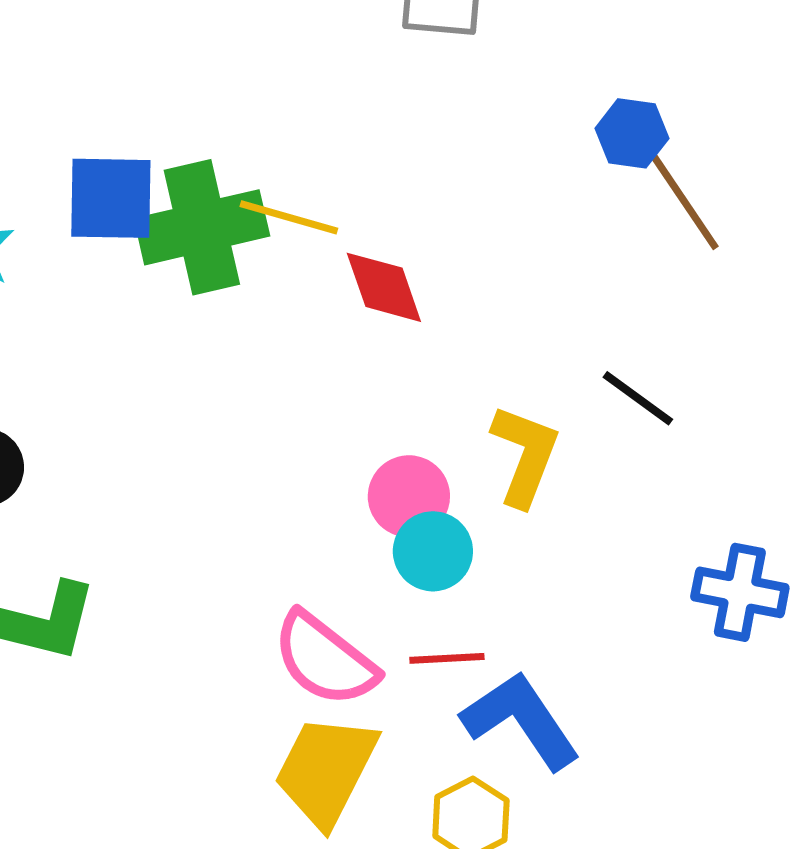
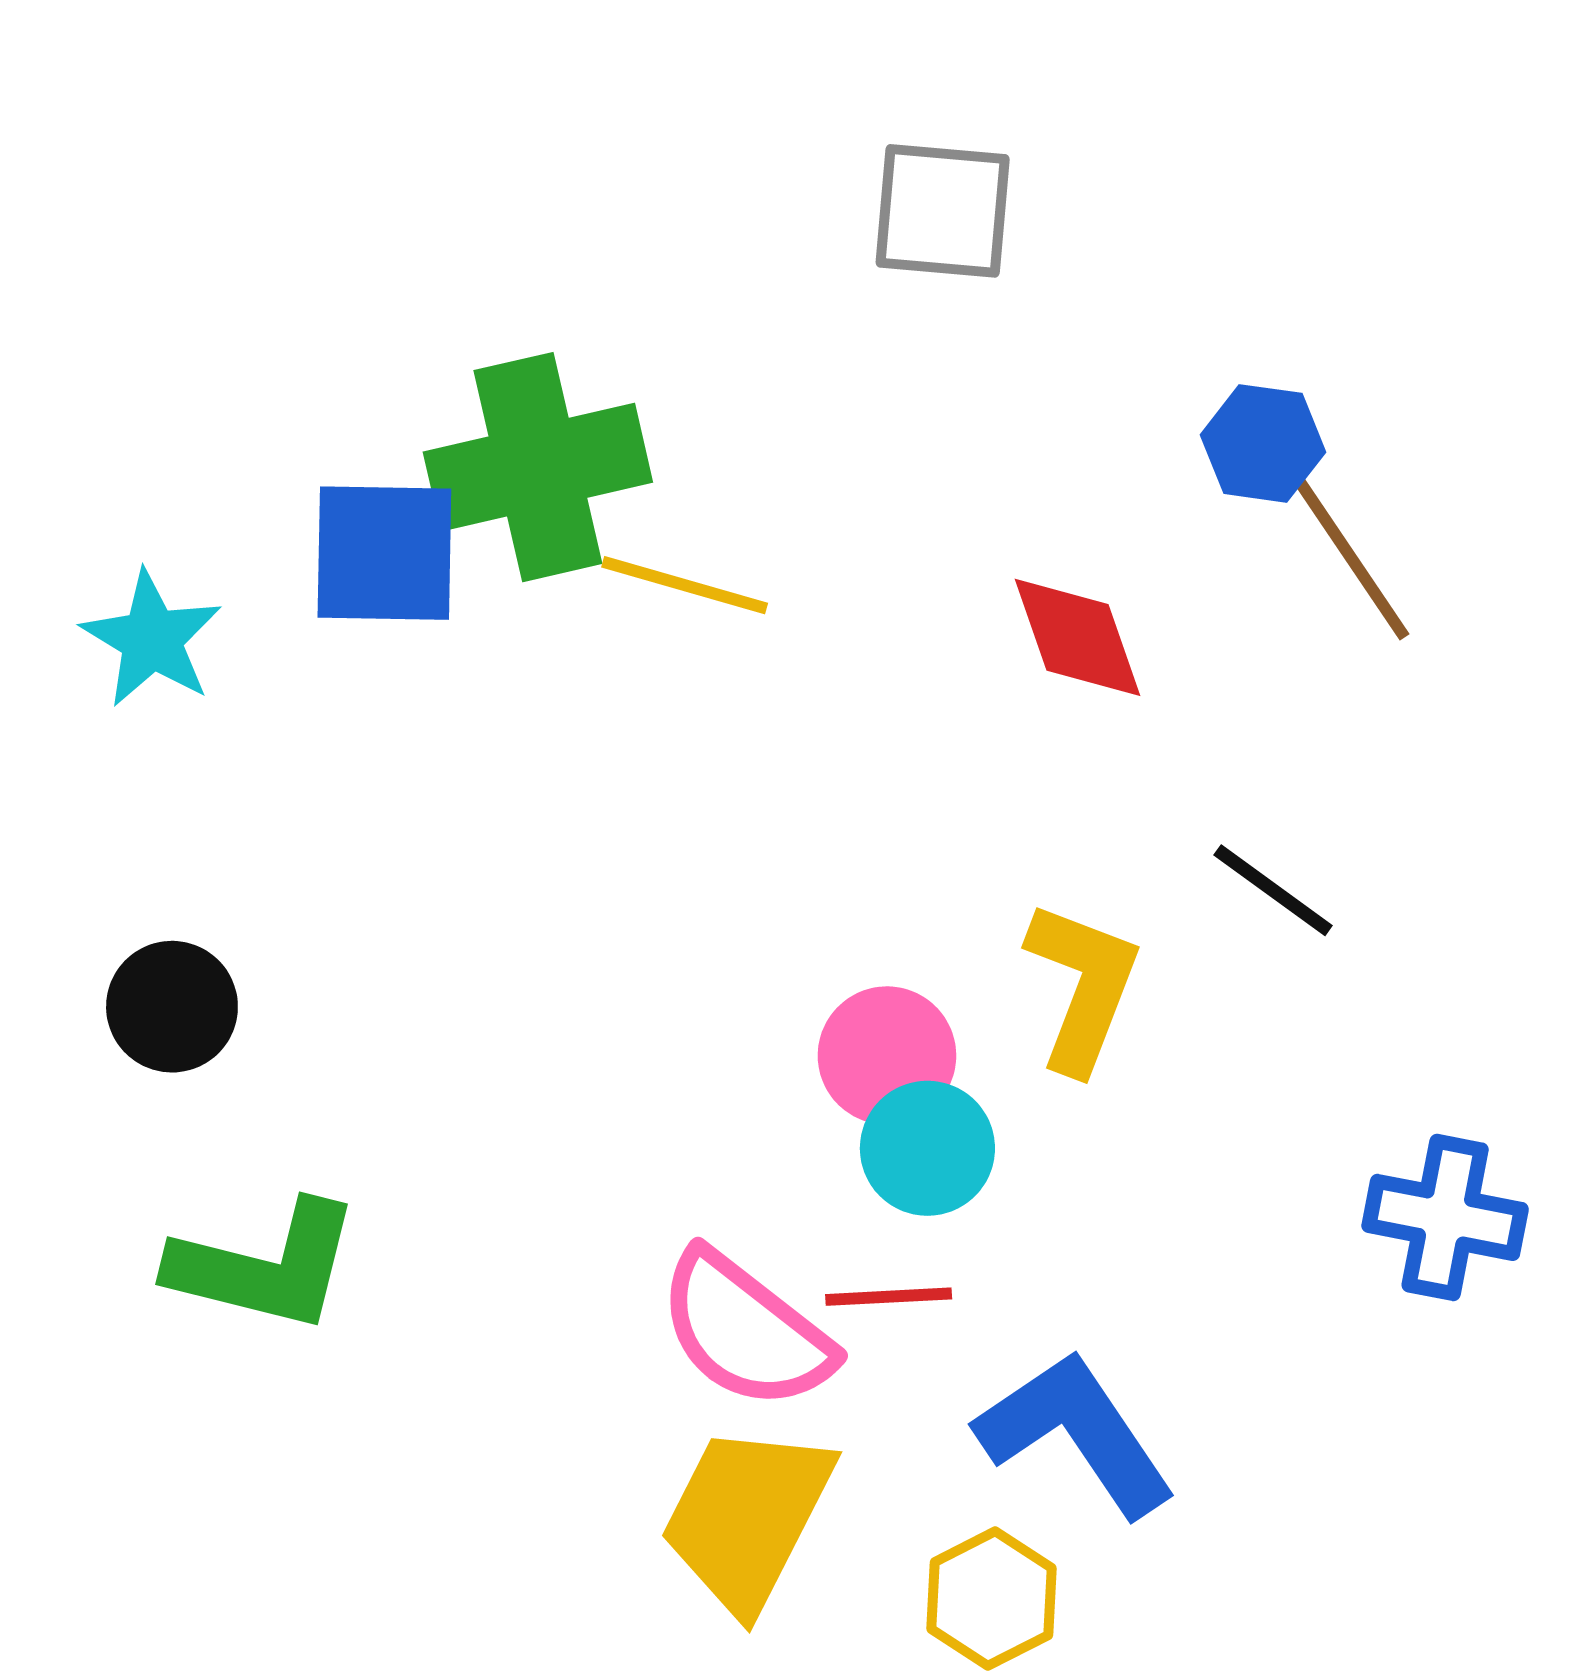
green cross: (202, 227) -> (538, 467), moved
red diamond: (384, 287) -> (1077, 637), moved
red line: (447, 658) -> (889, 1297), moved

